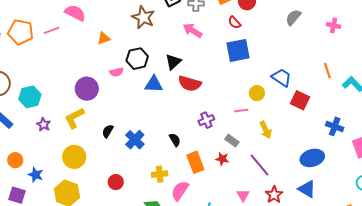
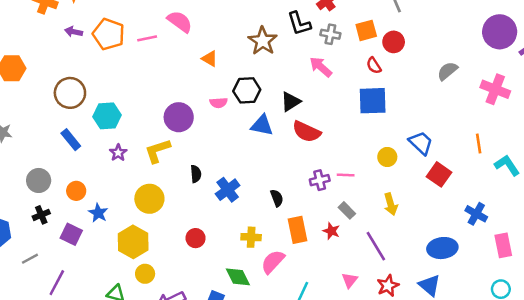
pink cross: (333, 25) -> (495, 89), size x1.6
orange triangle: (104, 38) -> (210, 59), turned 40
pink line: (241, 110) -> (346, 175), moved
black semicircle: (108, 131) -> (196, 174), turned 136

